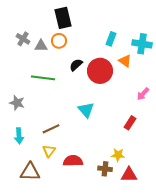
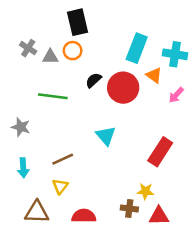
cyan rectangle: (111, 39) -> (137, 48), size x1.6
pink arrow: (143, 94) -> (176, 95), moved
red rectangle: (130, 123) -> (160, 152), size x1.6
red semicircle: (73, 161) -> (84, 216), moved

